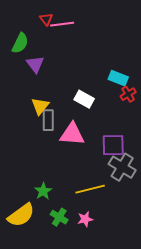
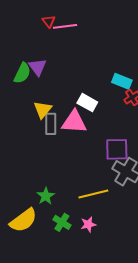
green semicircle: (20, 43) -> (22, 73), moved
pink triangle: (72, 134) -> (74, 122), moved

